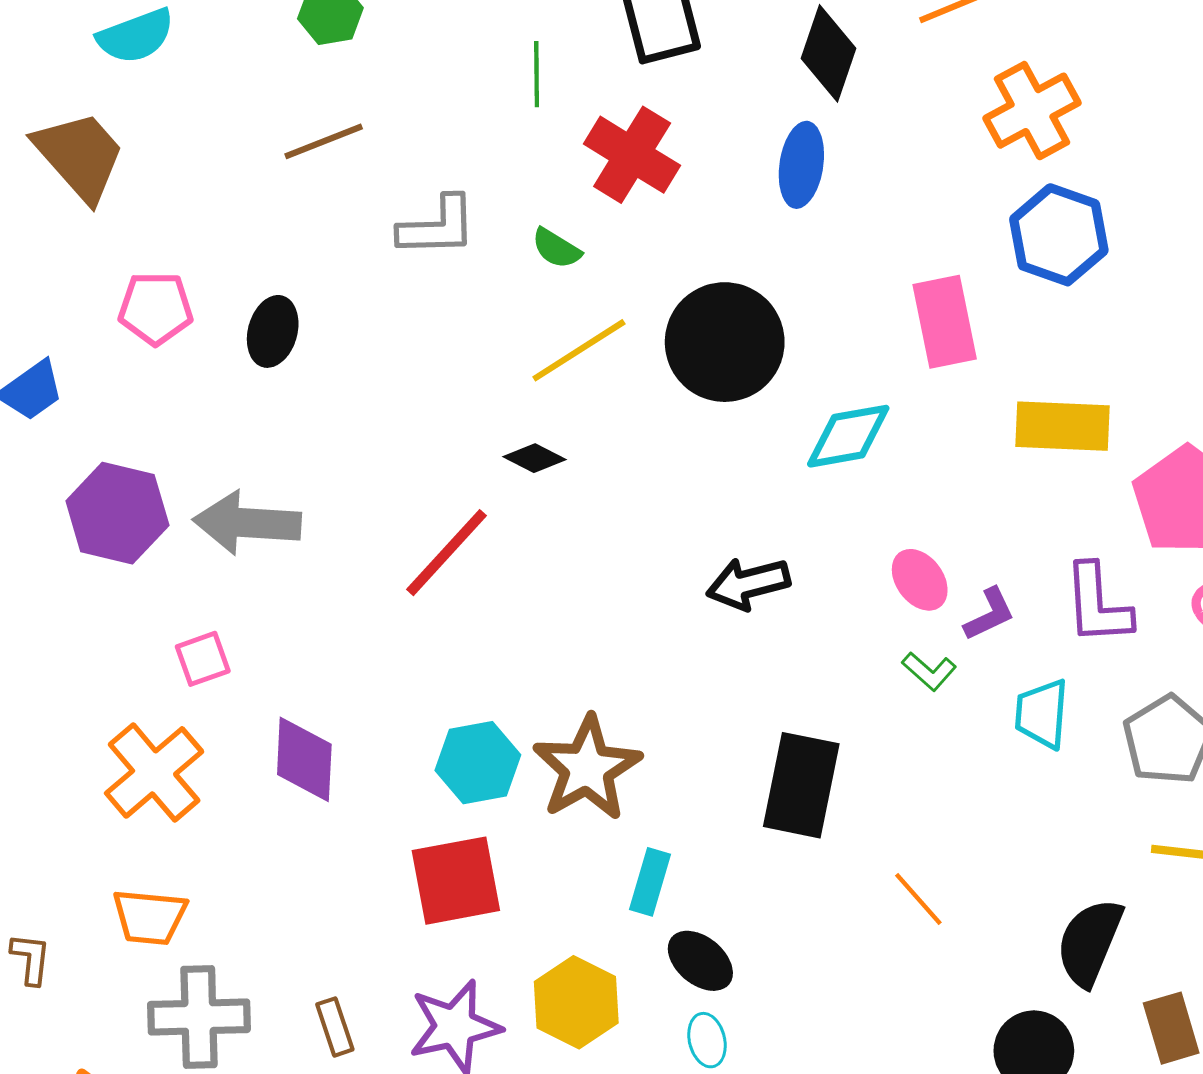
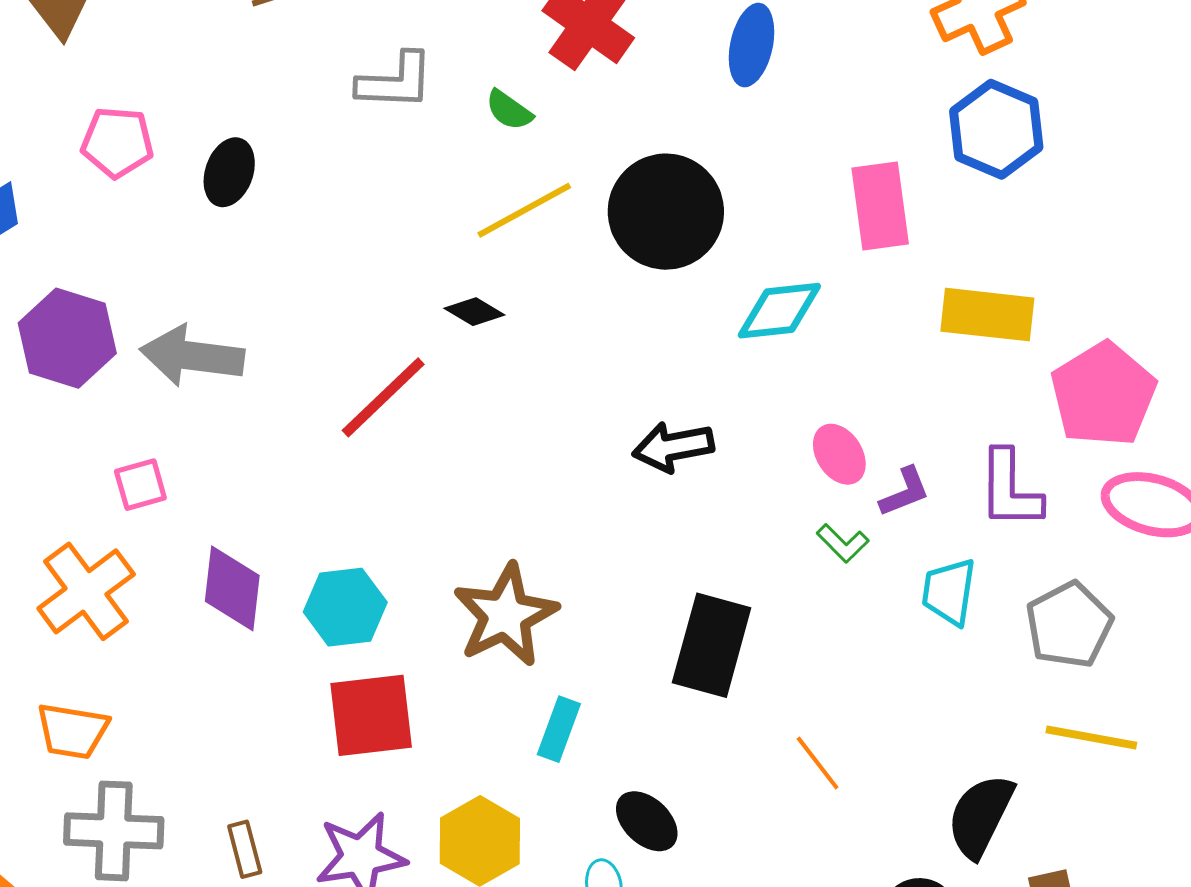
cyan hexagon: (478, 763) -> (345, 607), moved
black ellipse: (700, 961) -> (647, 821), moved

